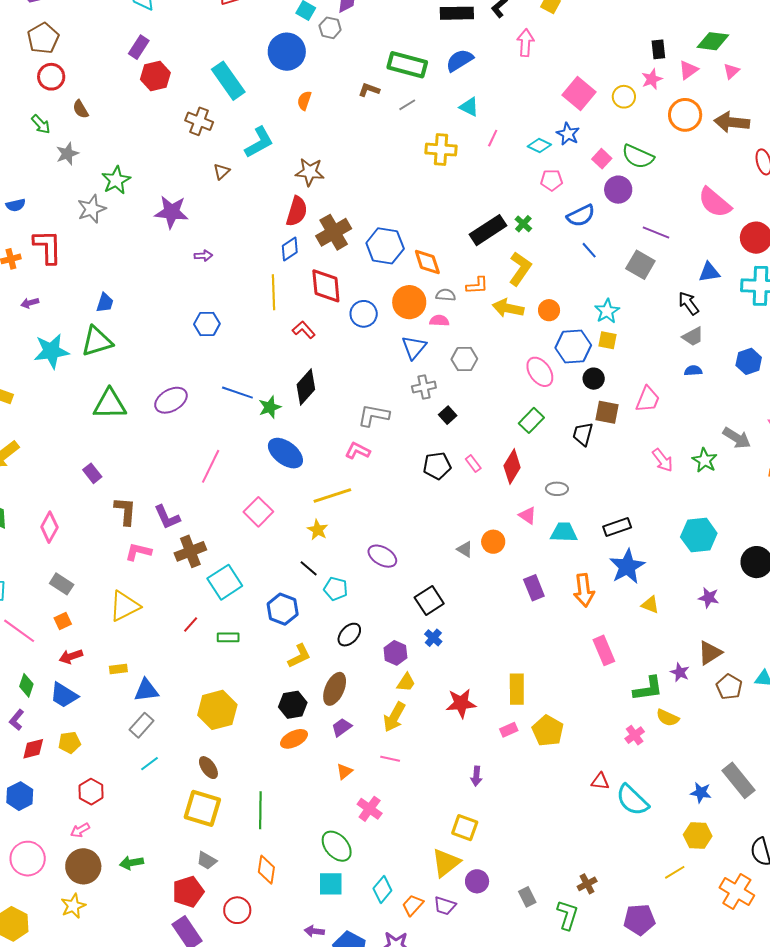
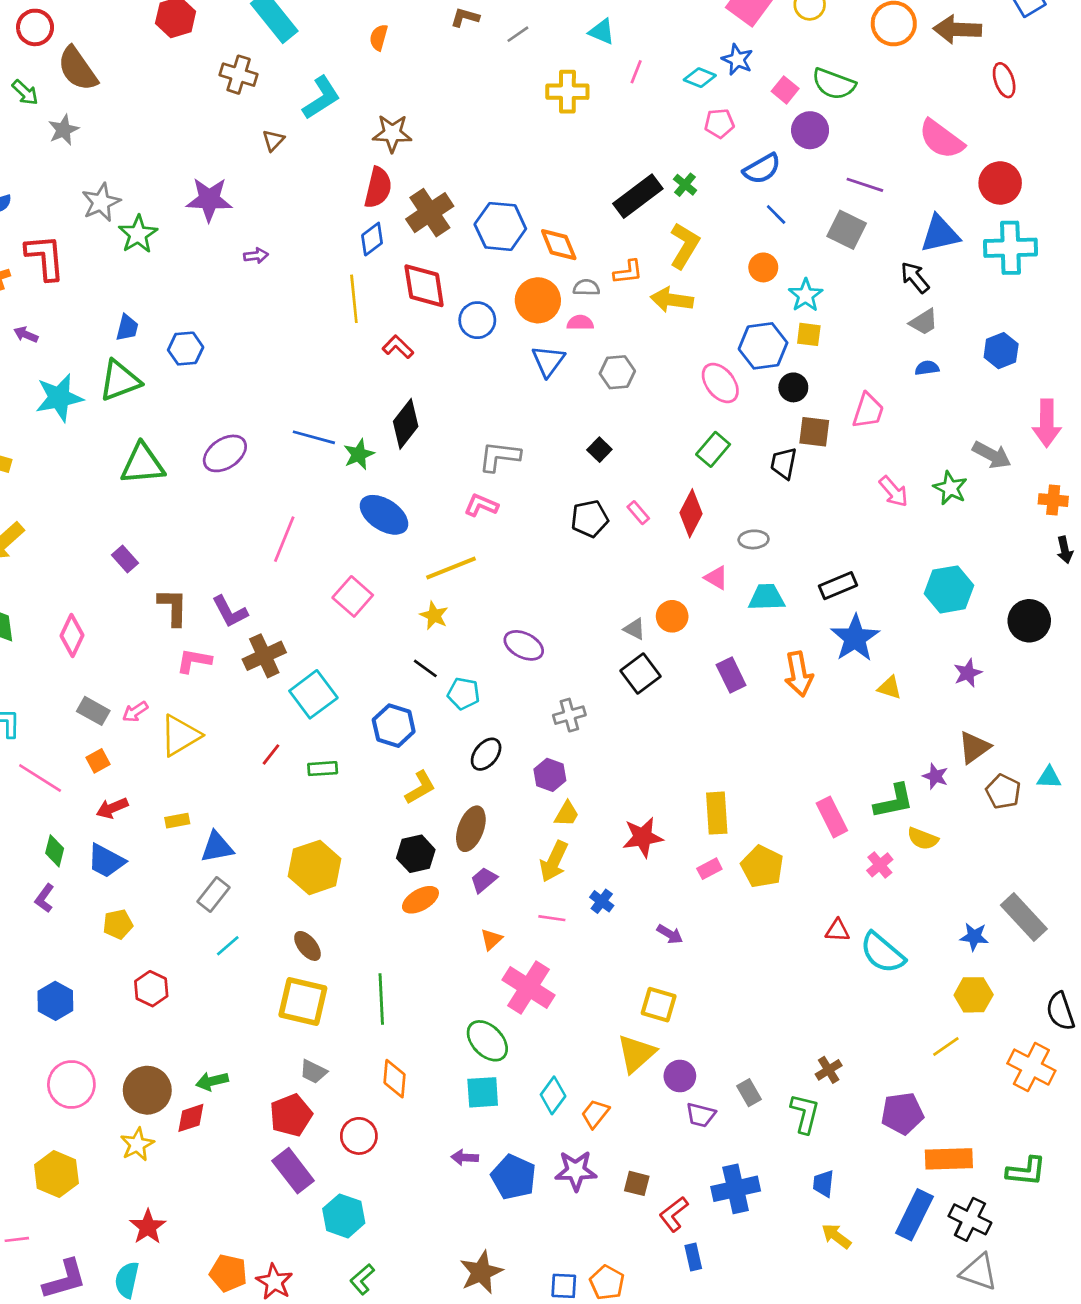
brown semicircle: (81, 109) -> (78, 69), size x1.8
green star: (116, 180) -> (138, 234), moved
blue triangle: (709, 272) -> (940, 234), size x1.4
purple arrow: (30, 303) -> (26, 335), turned 42
orange circle: (549, 310) -> (763, 267), moved
blue hexagon: (207, 324) -> (186, 349), moved
gray cross: (424, 387) -> (569, 715), moved
purple star: (709, 598) -> (968, 673), turned -30
black square: (429, 601) -> (640, 674), moved
blue cross: (433, 638) -> (602, 901), moved
pink rectangle: (604, 650) -> (832, 817), moved
red diamond: (33, 749) -> (191, 1118), moved
purple arrow: (476, 776) -> (670, 934), turned -60
pink cross: (370, 809) -> (529, 988), size x1.5
pink arrow: (80, 830) -> (135, 712), moved
purple trapezoid: (445, 906) -> (701, 1115), moved

